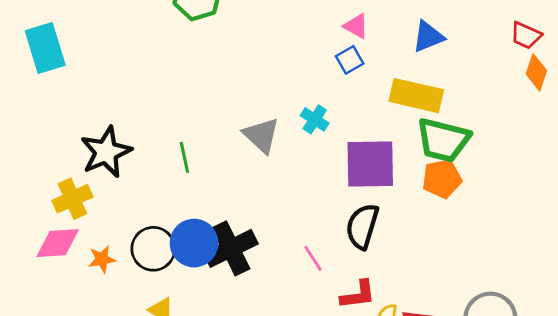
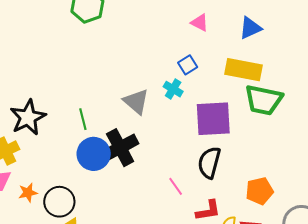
blue square: (350, 60) -> (188, 65), moved
orange pentagon: (442, 179) -> (260, 191), moved
blue circle: (194, 243) -> (94, 154), moved
black cross: (231, 248) -> (120, 148), moved
black circle: (153, 249) -> (59, 202), moved

